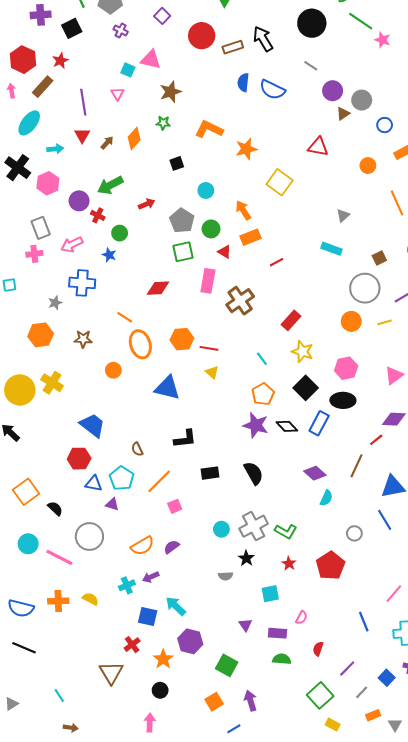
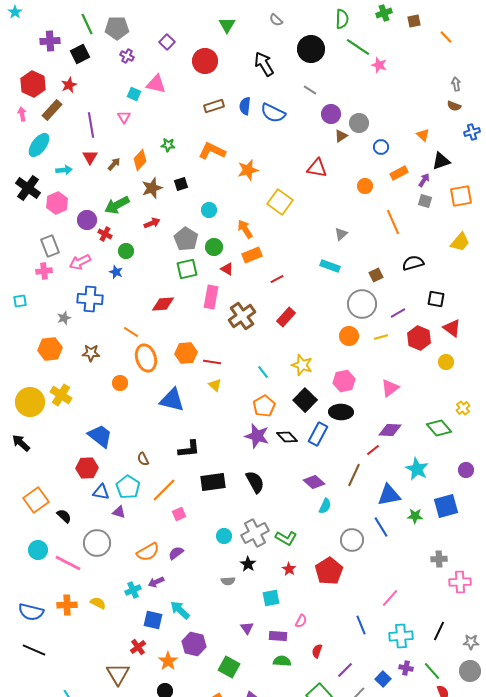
brown rectangle: (233, 47) -> (214, 106), moved
brown star: (170, 92) -> (152, 188), moved
red rectangle: (291, 320) -> (286, 317), moved
black rectangle: (210, 473) -> (213, 482), size x1.4
gray circle: (354, 533) -> (352, 540), size x1.5

